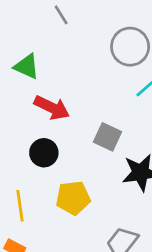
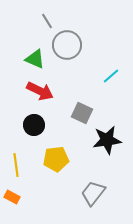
gray circle: (130, 47) -> (67, 45), moved
green triangle: (27, 67) -> (35, 59), moved

